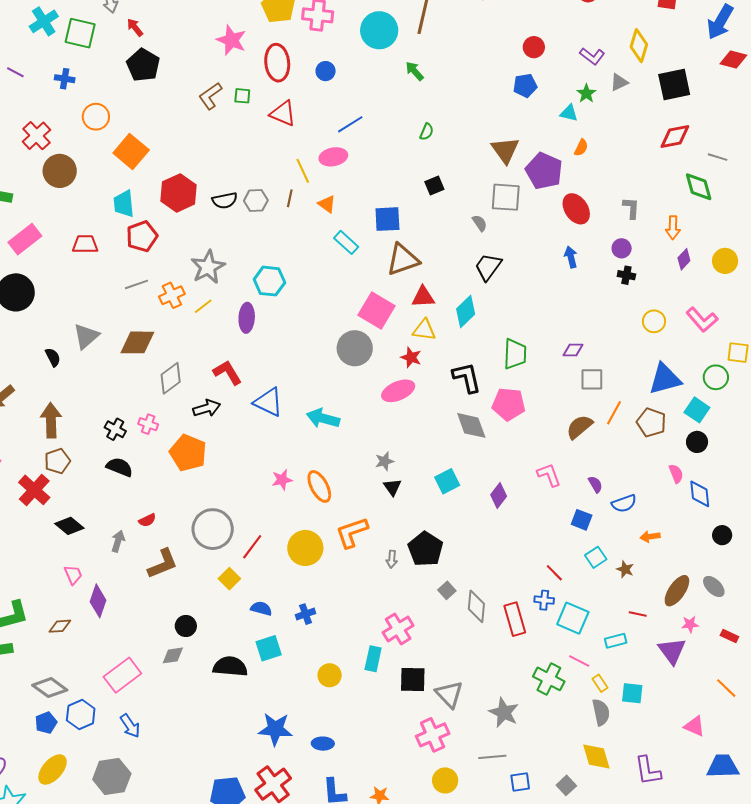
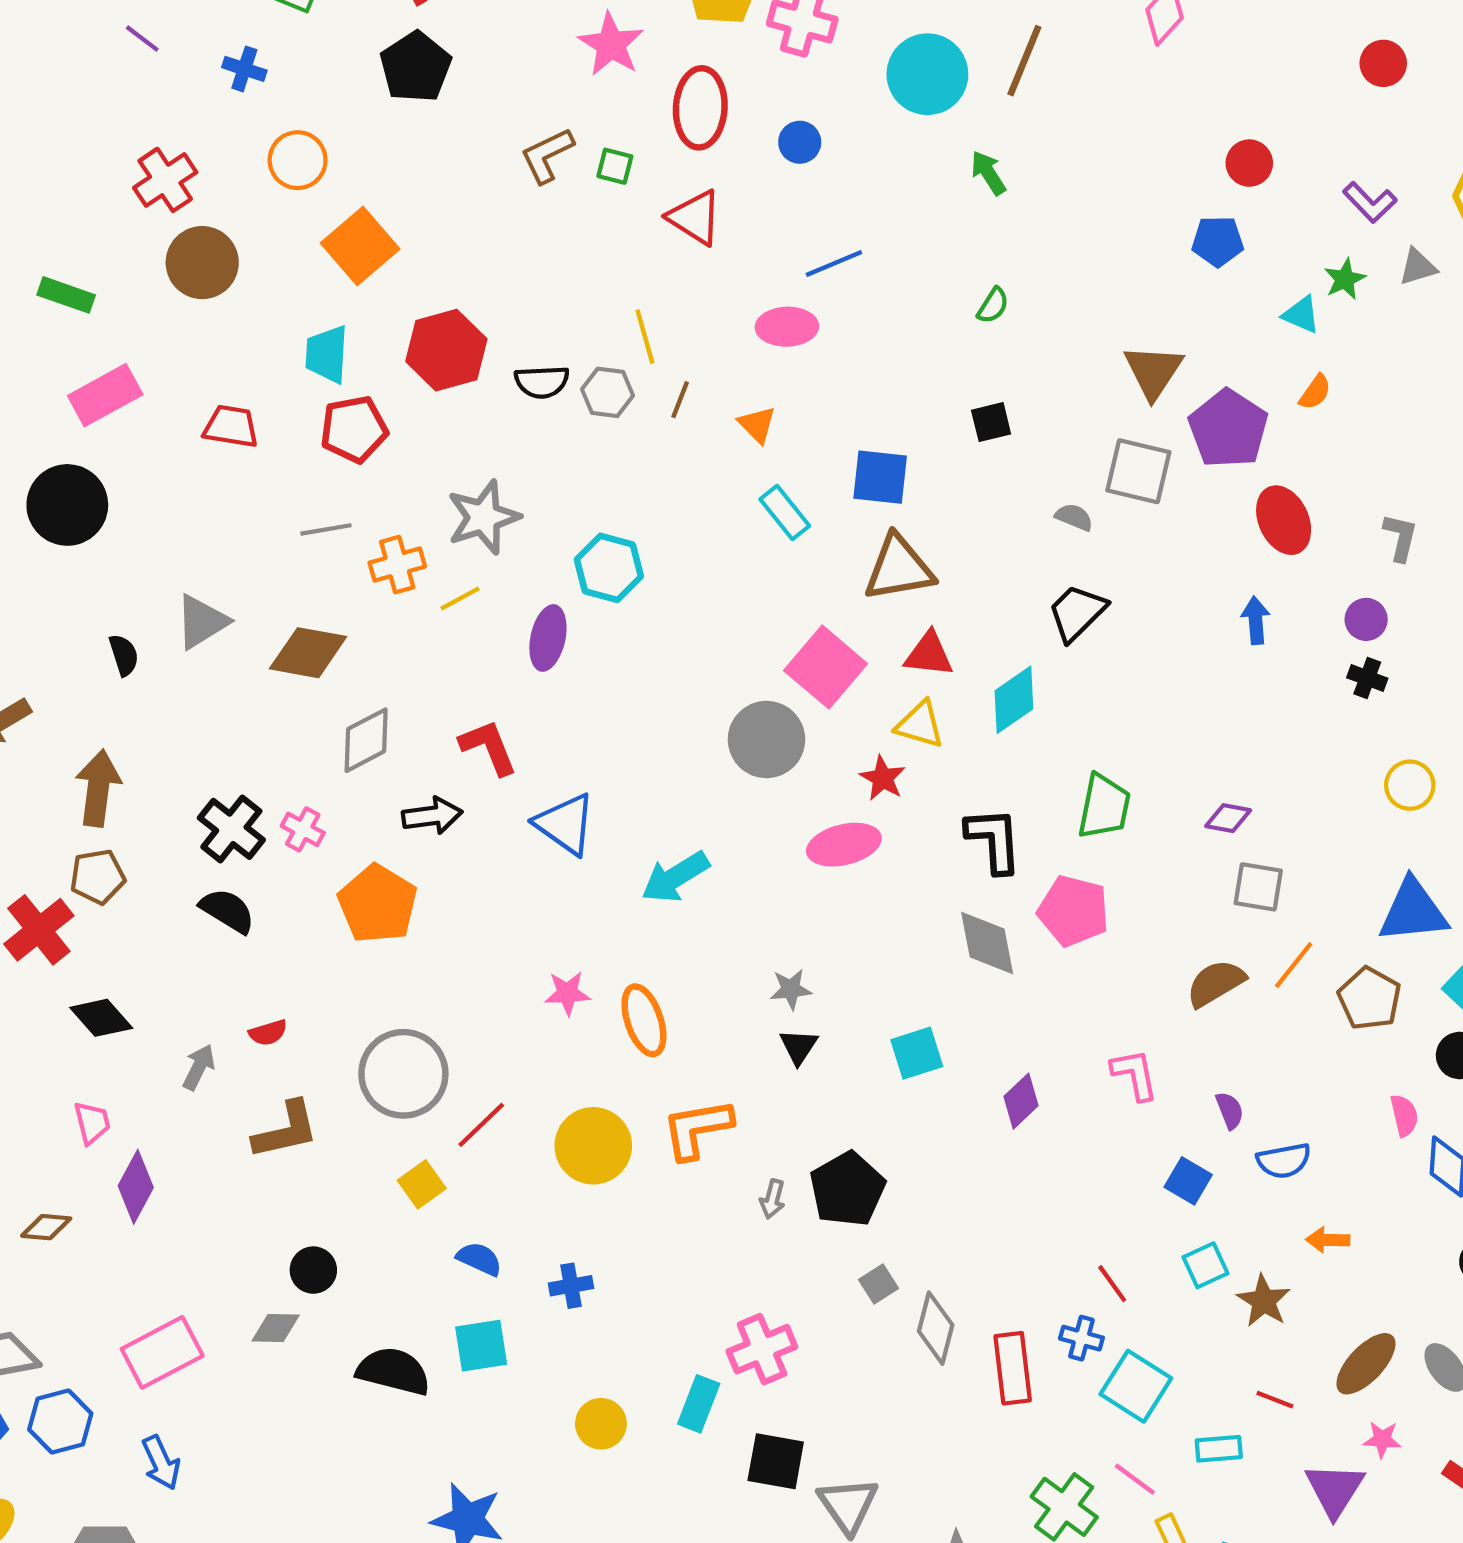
yellow line: (303, 171) -> (645, 337), moved
gray semicircle: (480, 223) -> (1074, 517), turned -42
cyan arrow: (323, 418) -> (675, 877), turned -56
black cross: (115, 429) -> (231, 829), size x1.4
brown star: (625, 569) -> (1264, 1301), size x1.4

